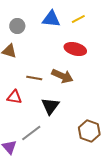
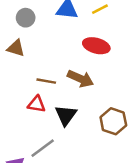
red triangle: (14, 97) -> (37, 104), moved
brown hexagon: (89, 131) -> (113, 121), moved

